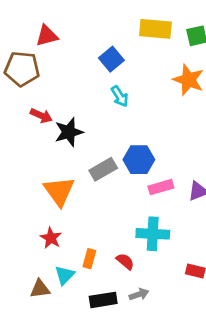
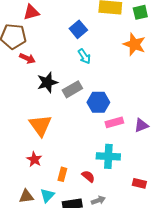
red arrow: (41, 116) -> (27, 58), moved
gray rectangle: (103, 169) -> (72, 89), moved
cyan triangle: (65, 275) -> (47, 195), moved

